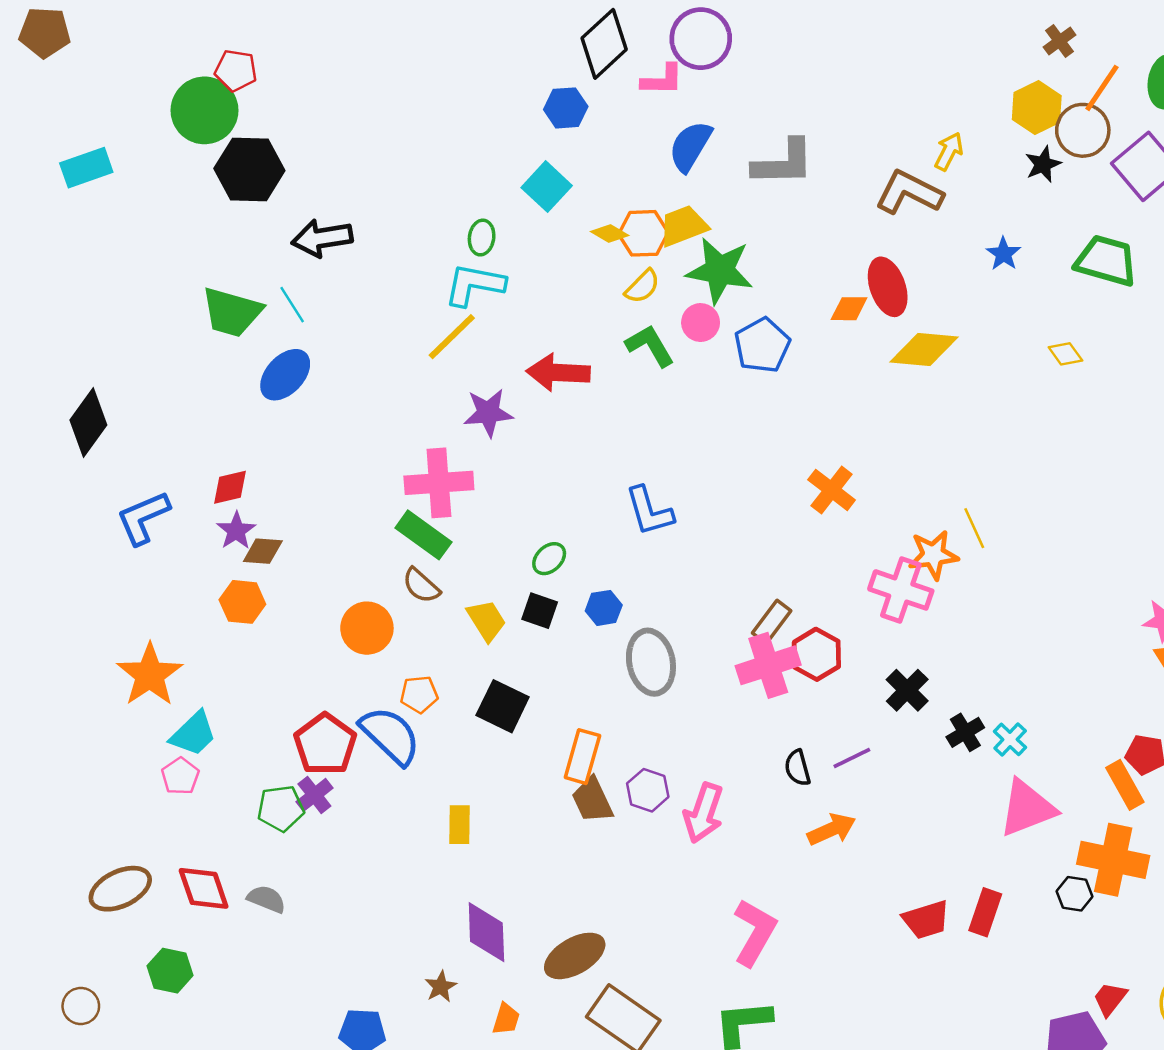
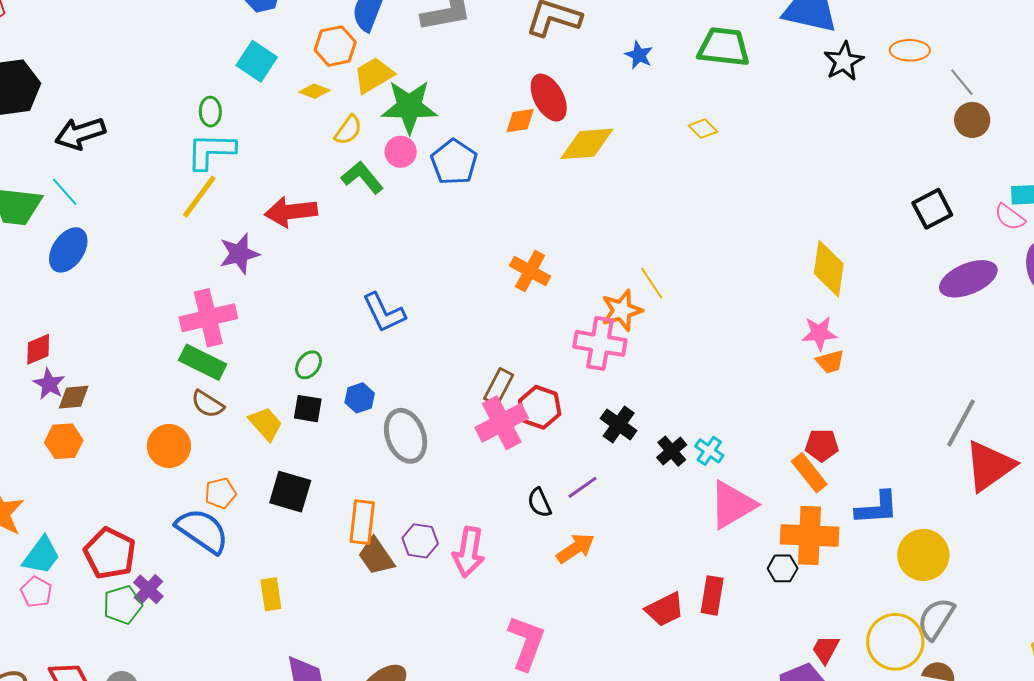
orange hexagon: (643, 233) -> (335, 46), moved
red pentagon: (325, 744) -> (110, 553), moved

